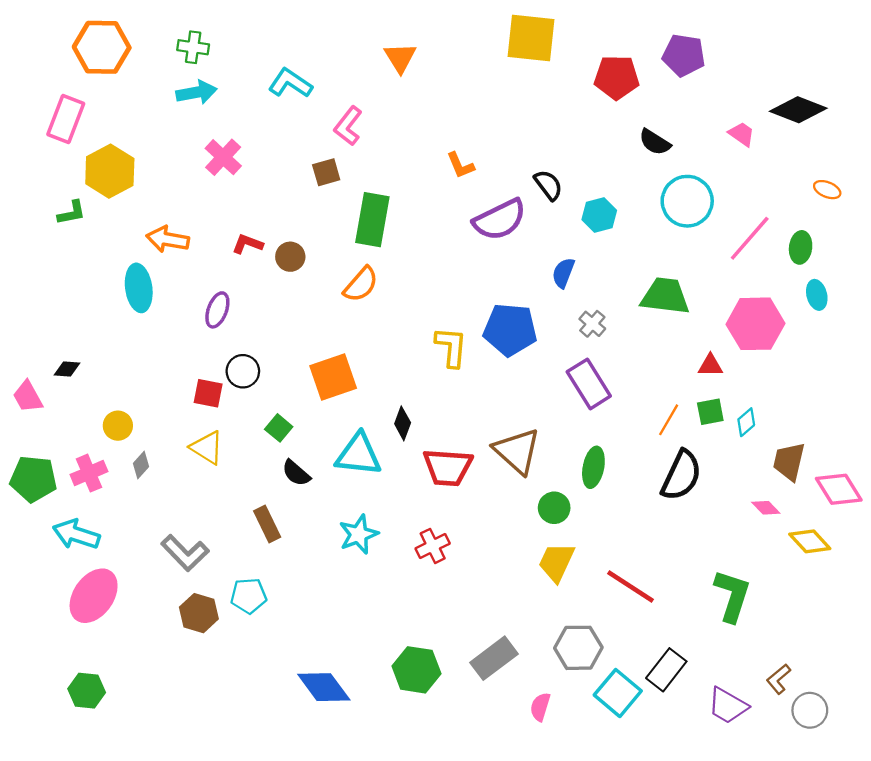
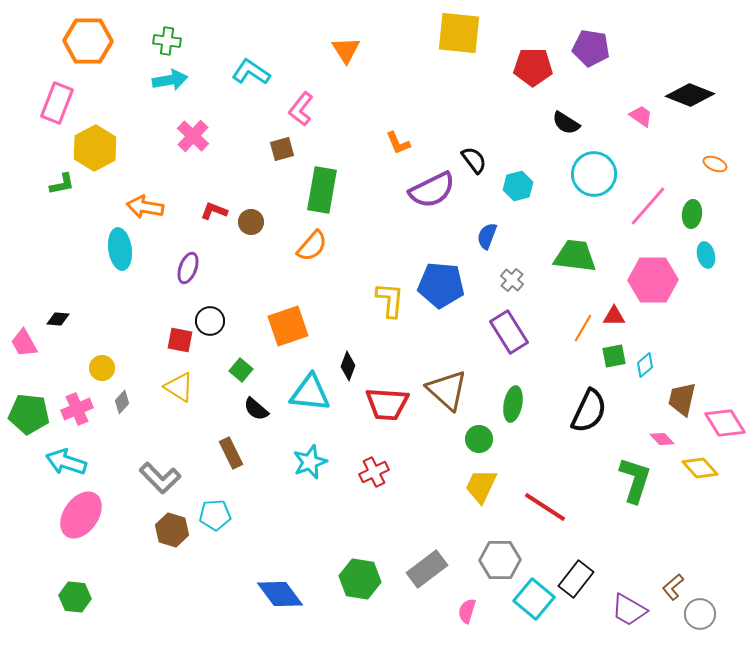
orange line: (669, 420) -> (583, 328), moved
green L-shape: (732, 596) -> (635, 480), moved

